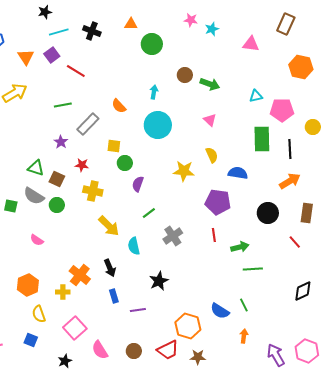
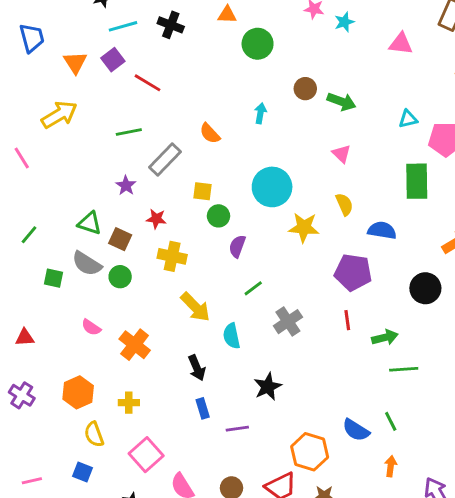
cyan circle: (158, 125) -> (272, 187), moved
orange cross: (80, 275) -> (135, 345), moved

